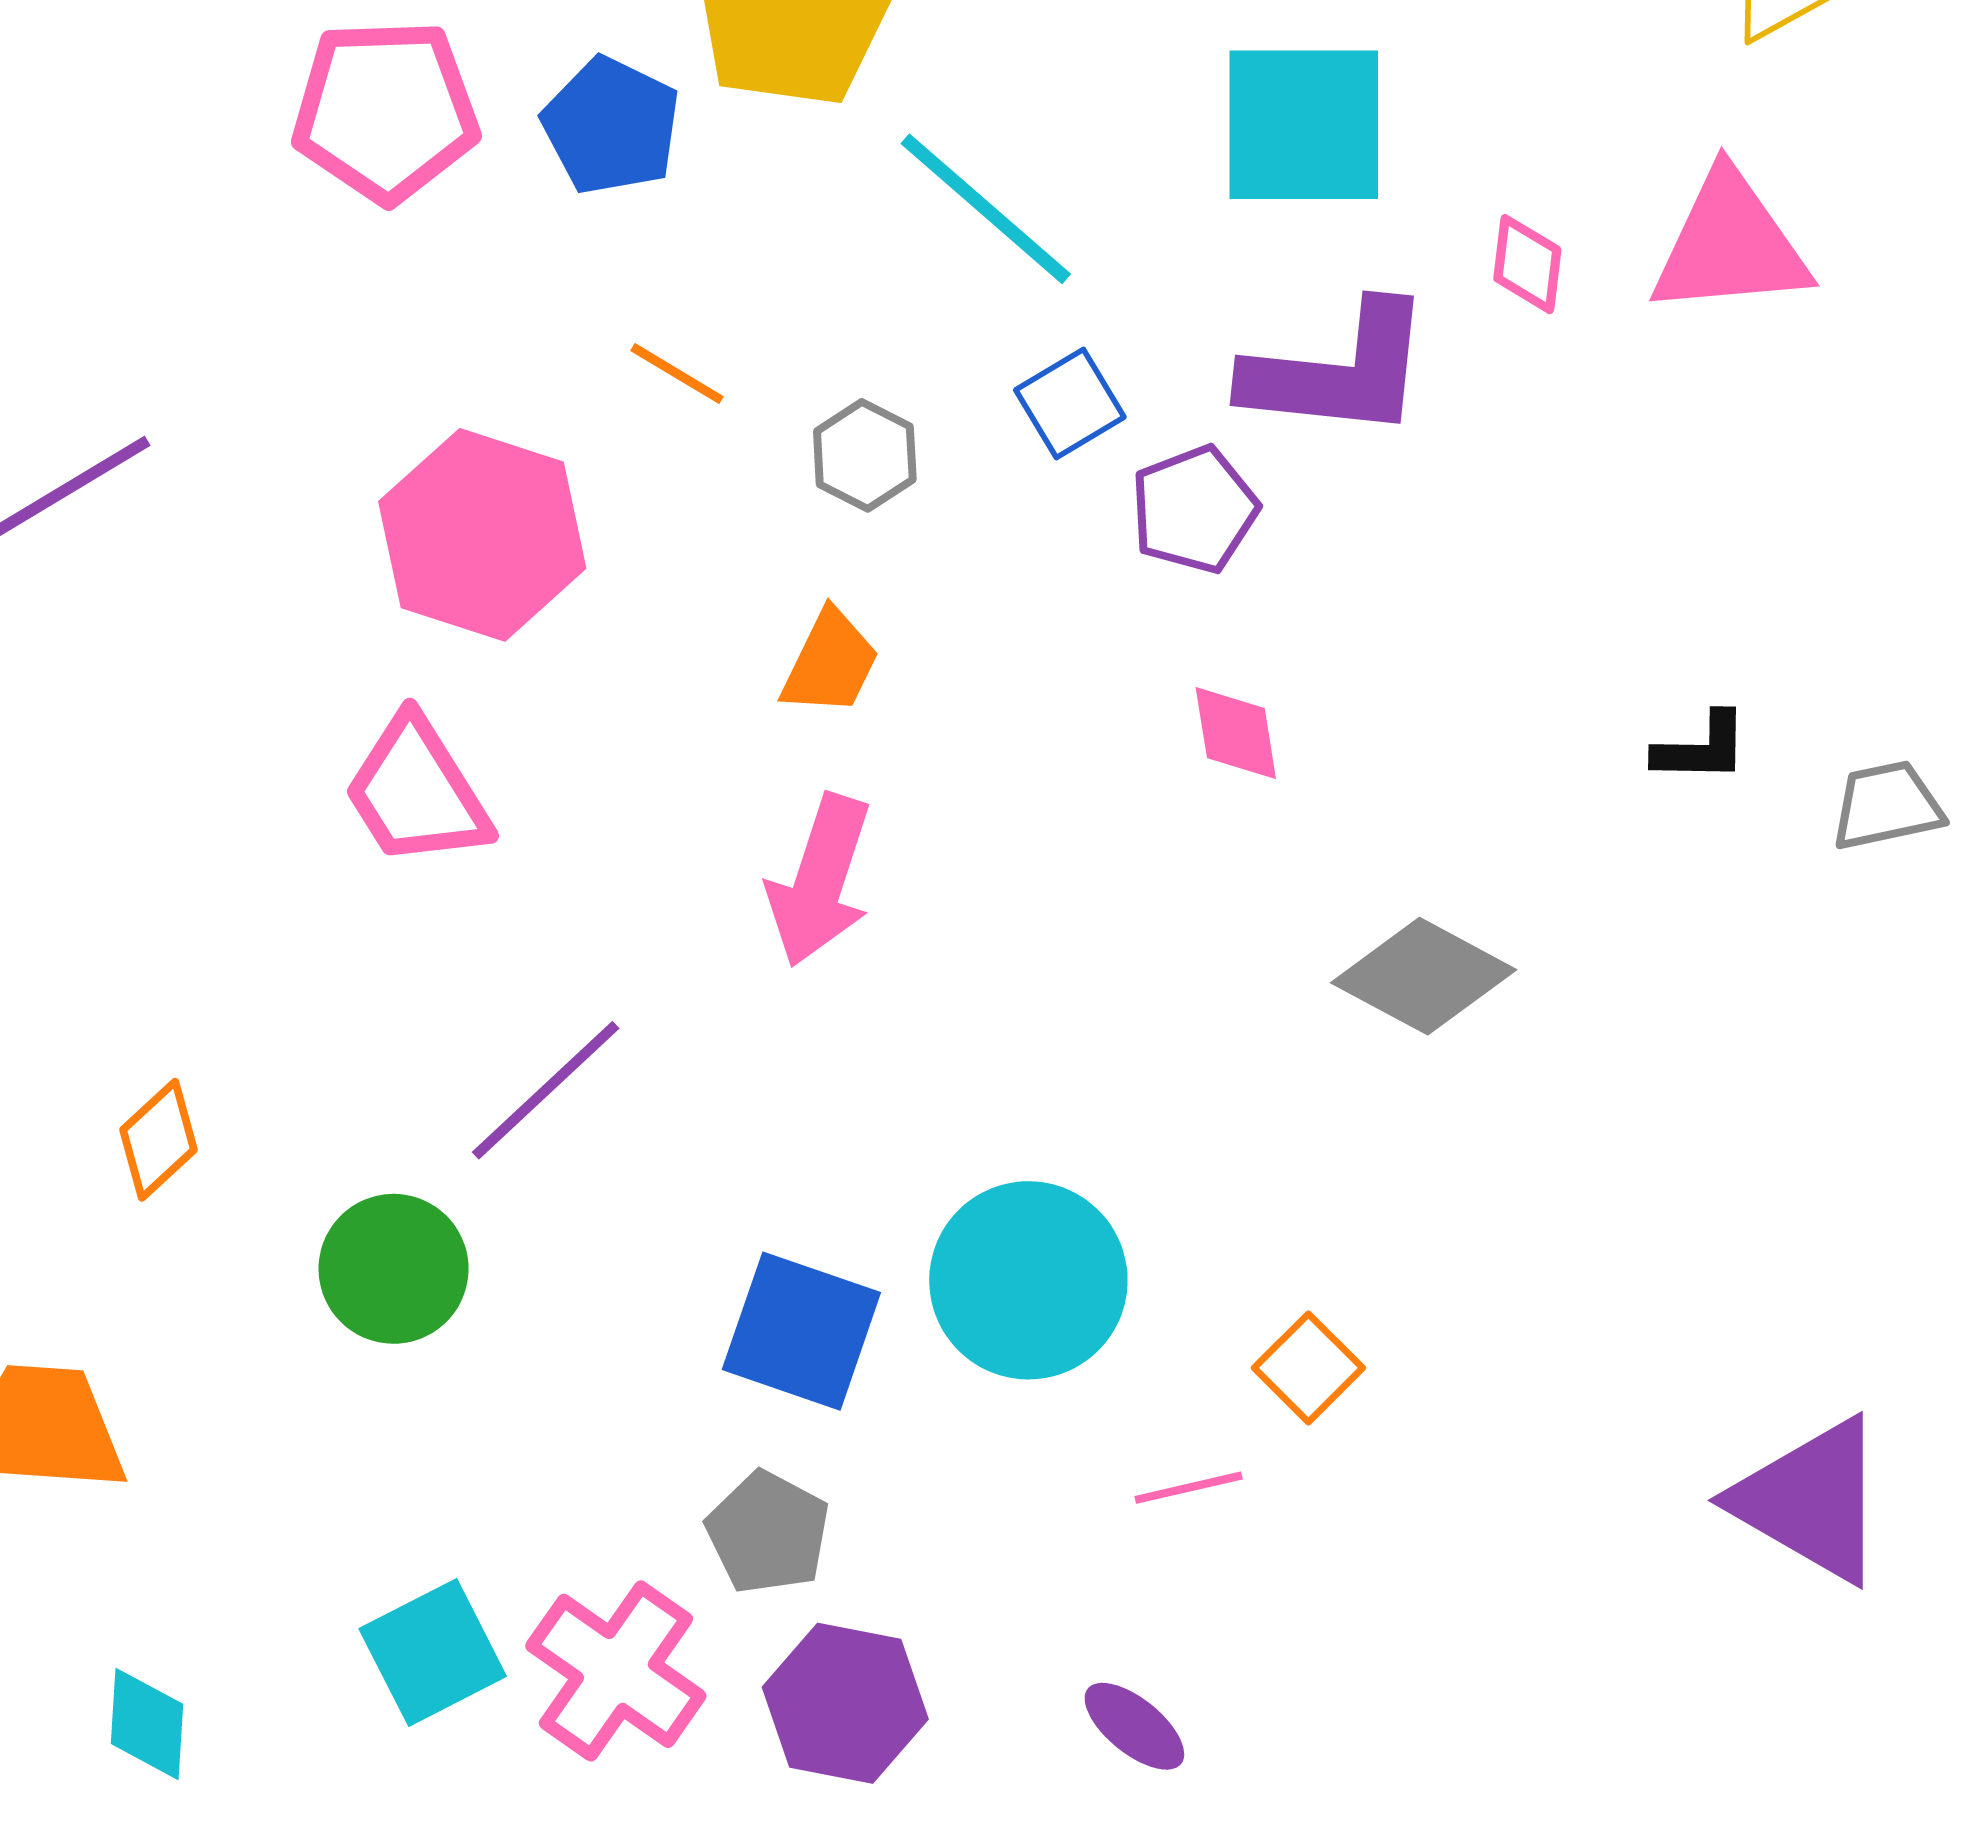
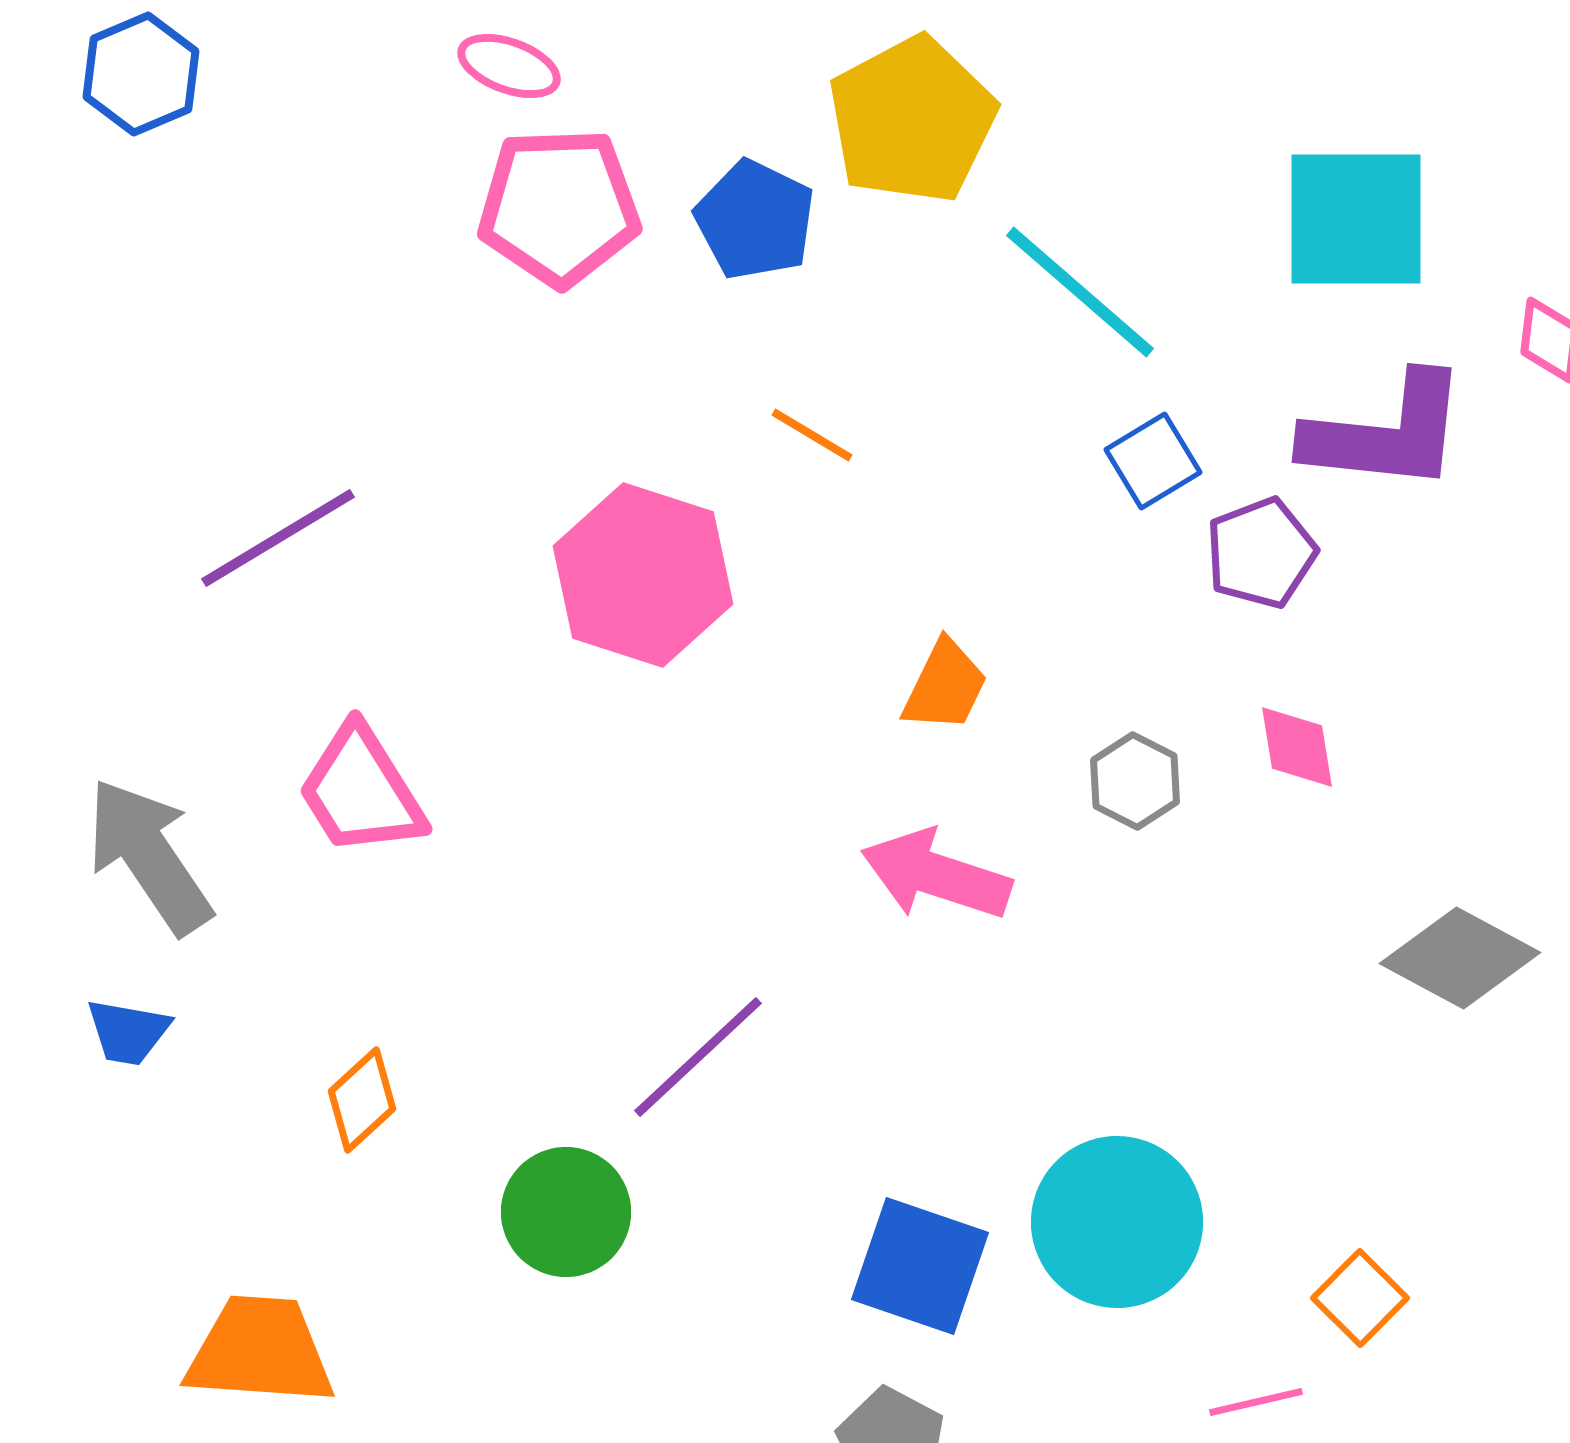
gray hexagon: (865, 455) -> (1135, 781), moved
pink trapezoid: (417, 792) -> (361, 791), moved
pink arrow: (820, 881) -> (936, 875), turned 90

